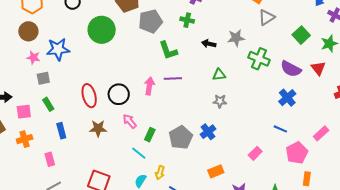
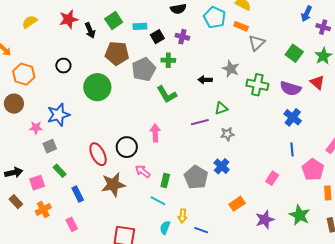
green cross: (187, 20) -> (168, 60), moved
brown circle: (28, 31) -> (14, 104), moved
gray star: (236, 38) -> (231, 69), turned -30
purple line: (173, 79) -> (200, 122), moved
brown star: (98, 128) -> (113, 185), size x1.4
blue line: (280, 129) -> (292, 149), turned 72

